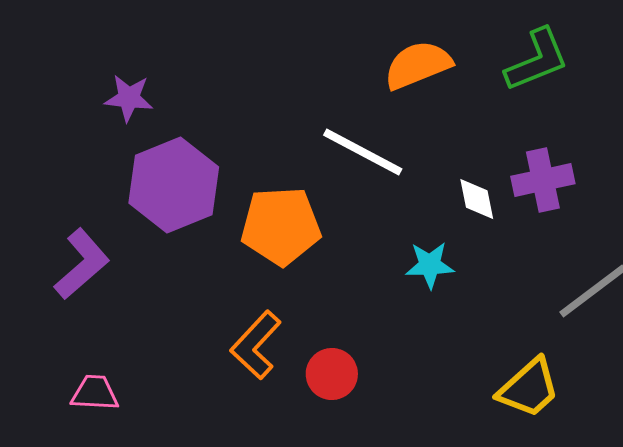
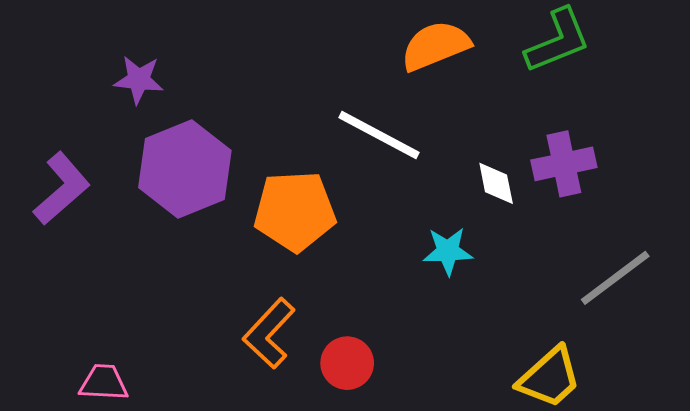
purple L-shape: (82, 264) -> (62, 189), moved

